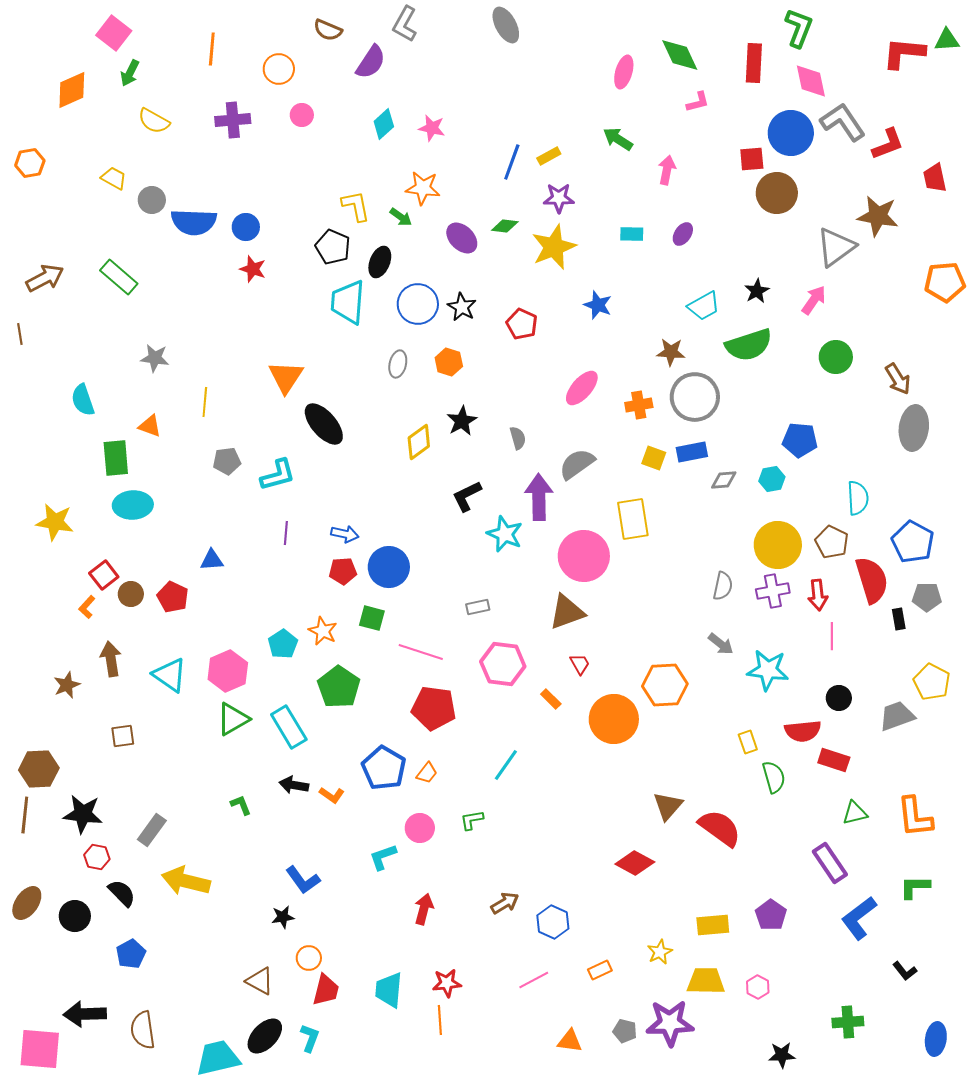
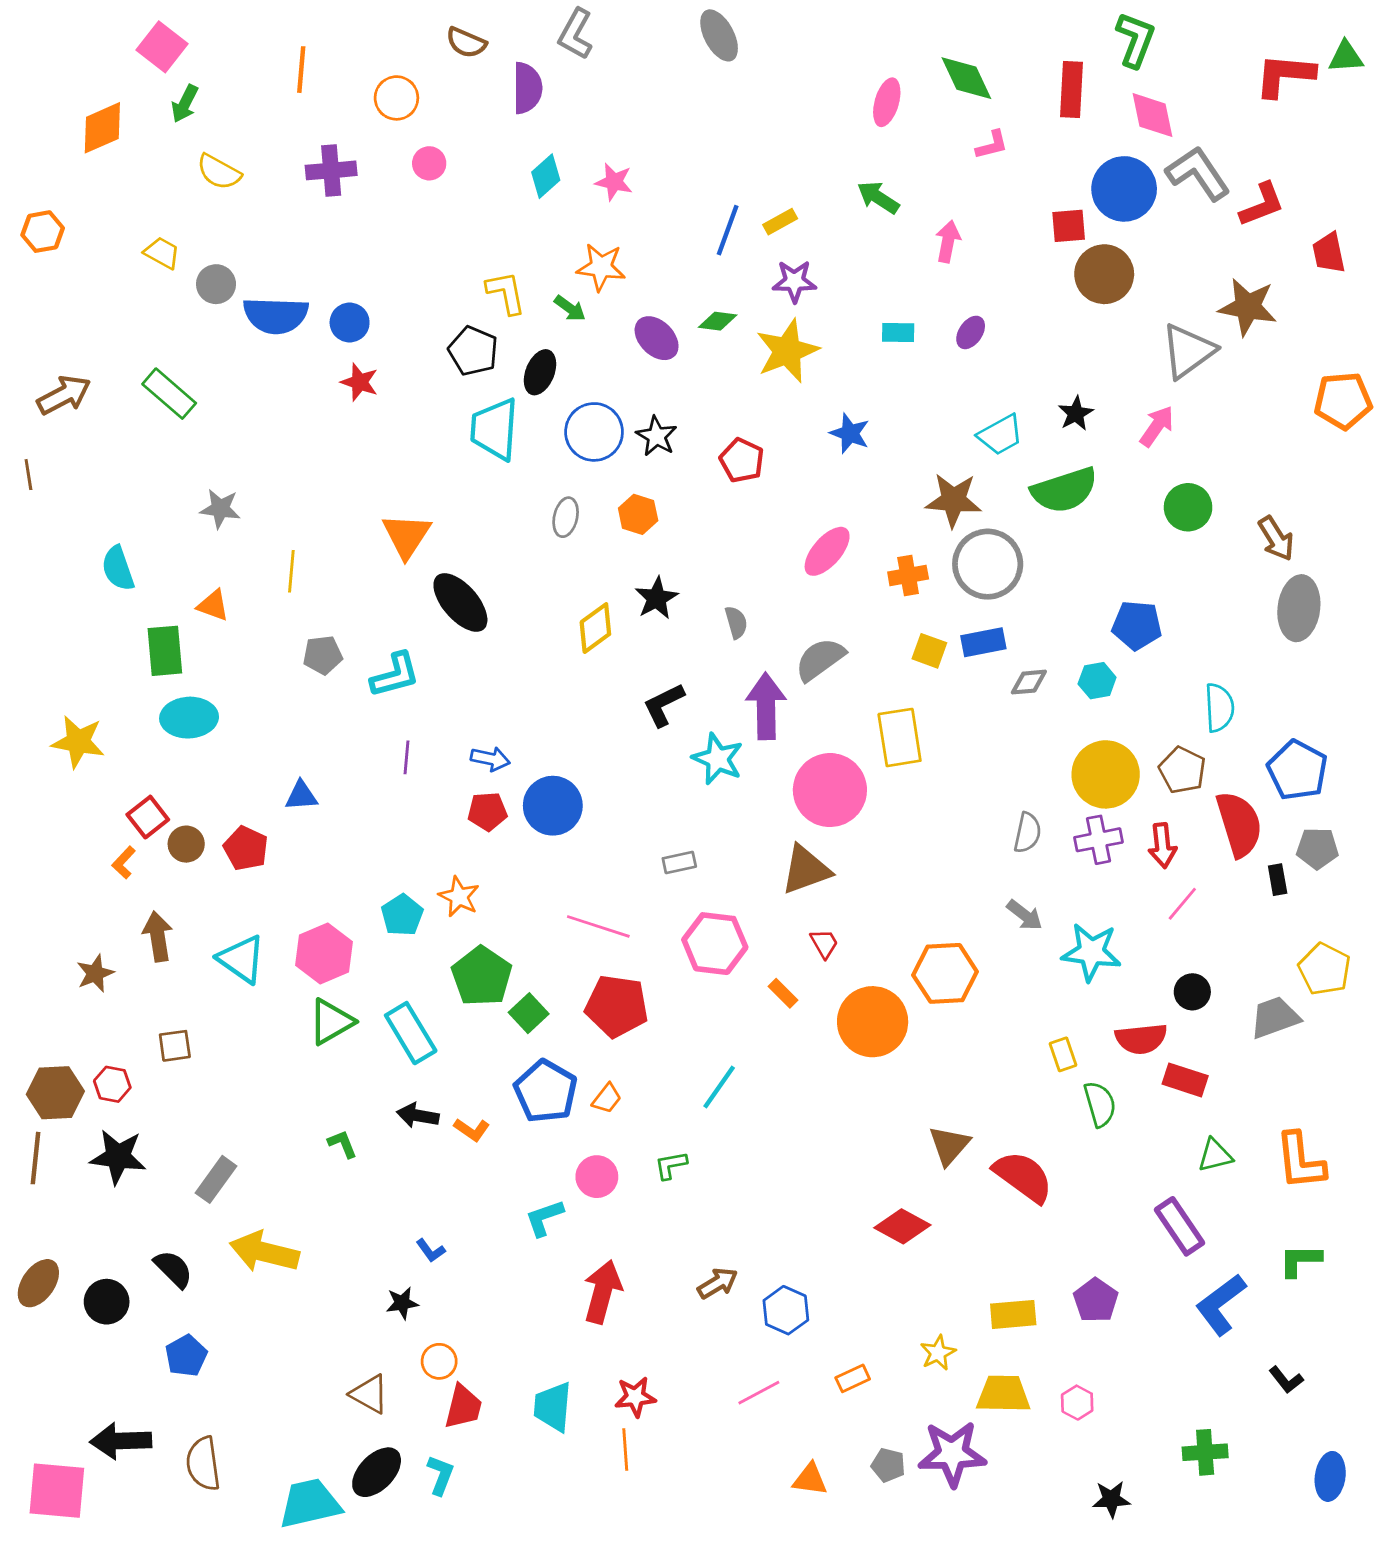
purple semicircle: (371, 62) -> (527, 88), turned -33
brown star: (671, 352) -> (954, 500), size x1.4
green square: (372, 618) -> (529, 1013), moved, turned 32
pink line: (832, 636) -> (1182, 904), turned 40
red hexagon: (97, 857) -> (112, 1084), moved
blue L-shape: (303, 880) -> (431, 1250), size x0.6
red arrow: (424, 909) -> (603, 1292), size x1.4

